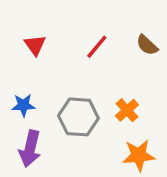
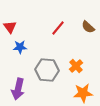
red triangle: (35, 45) -> (10, 27), moved
blue star: (23, 105) -> (20, 47), moved

